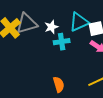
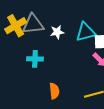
cyan cross: (62, 42) -> (35, 59), moved

